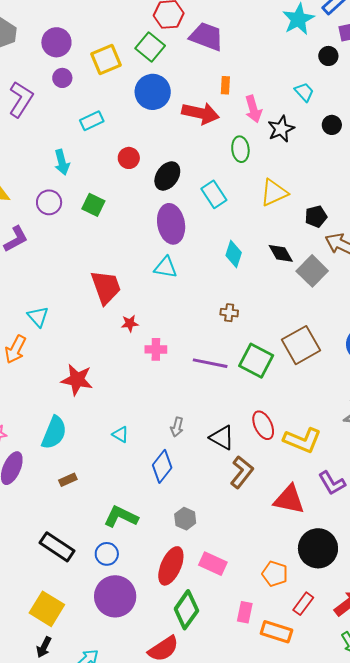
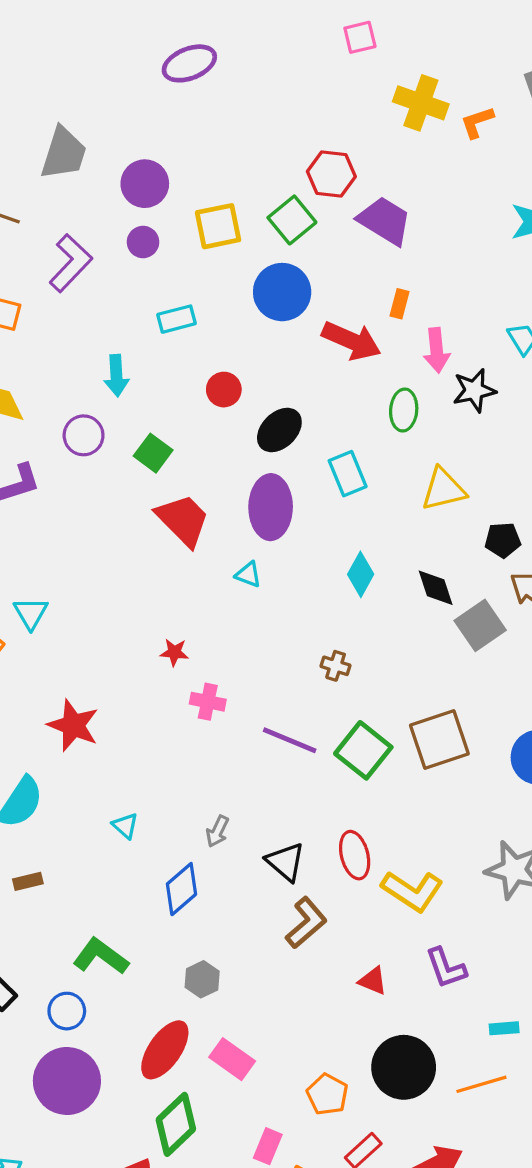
cyan triangle: (165, 267) -> (248, 575), size x0.7
red trapezoid: (106, 287) -> (183, 520), moved, turned -36
red triangle: (289, 499) -> (373, 981), size x0.6

